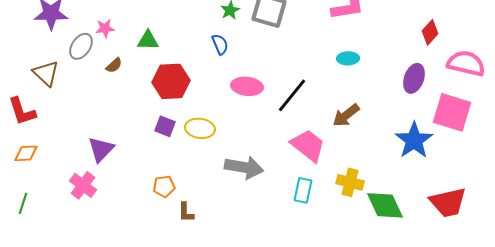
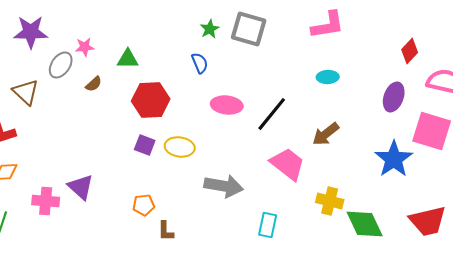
purple triangle: (101, 149) -> (81, 187), moved, turned -32
pink cross: (83, 185) -> (46, 201), moved, turned -32
cyan rectangle: (303, 190) -> (268, 225), moved

